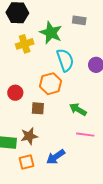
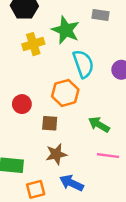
brown star: (29, 136) -> (56, 154), moved
blue arrow: (56, 157) -> (72, 183), turned 60

